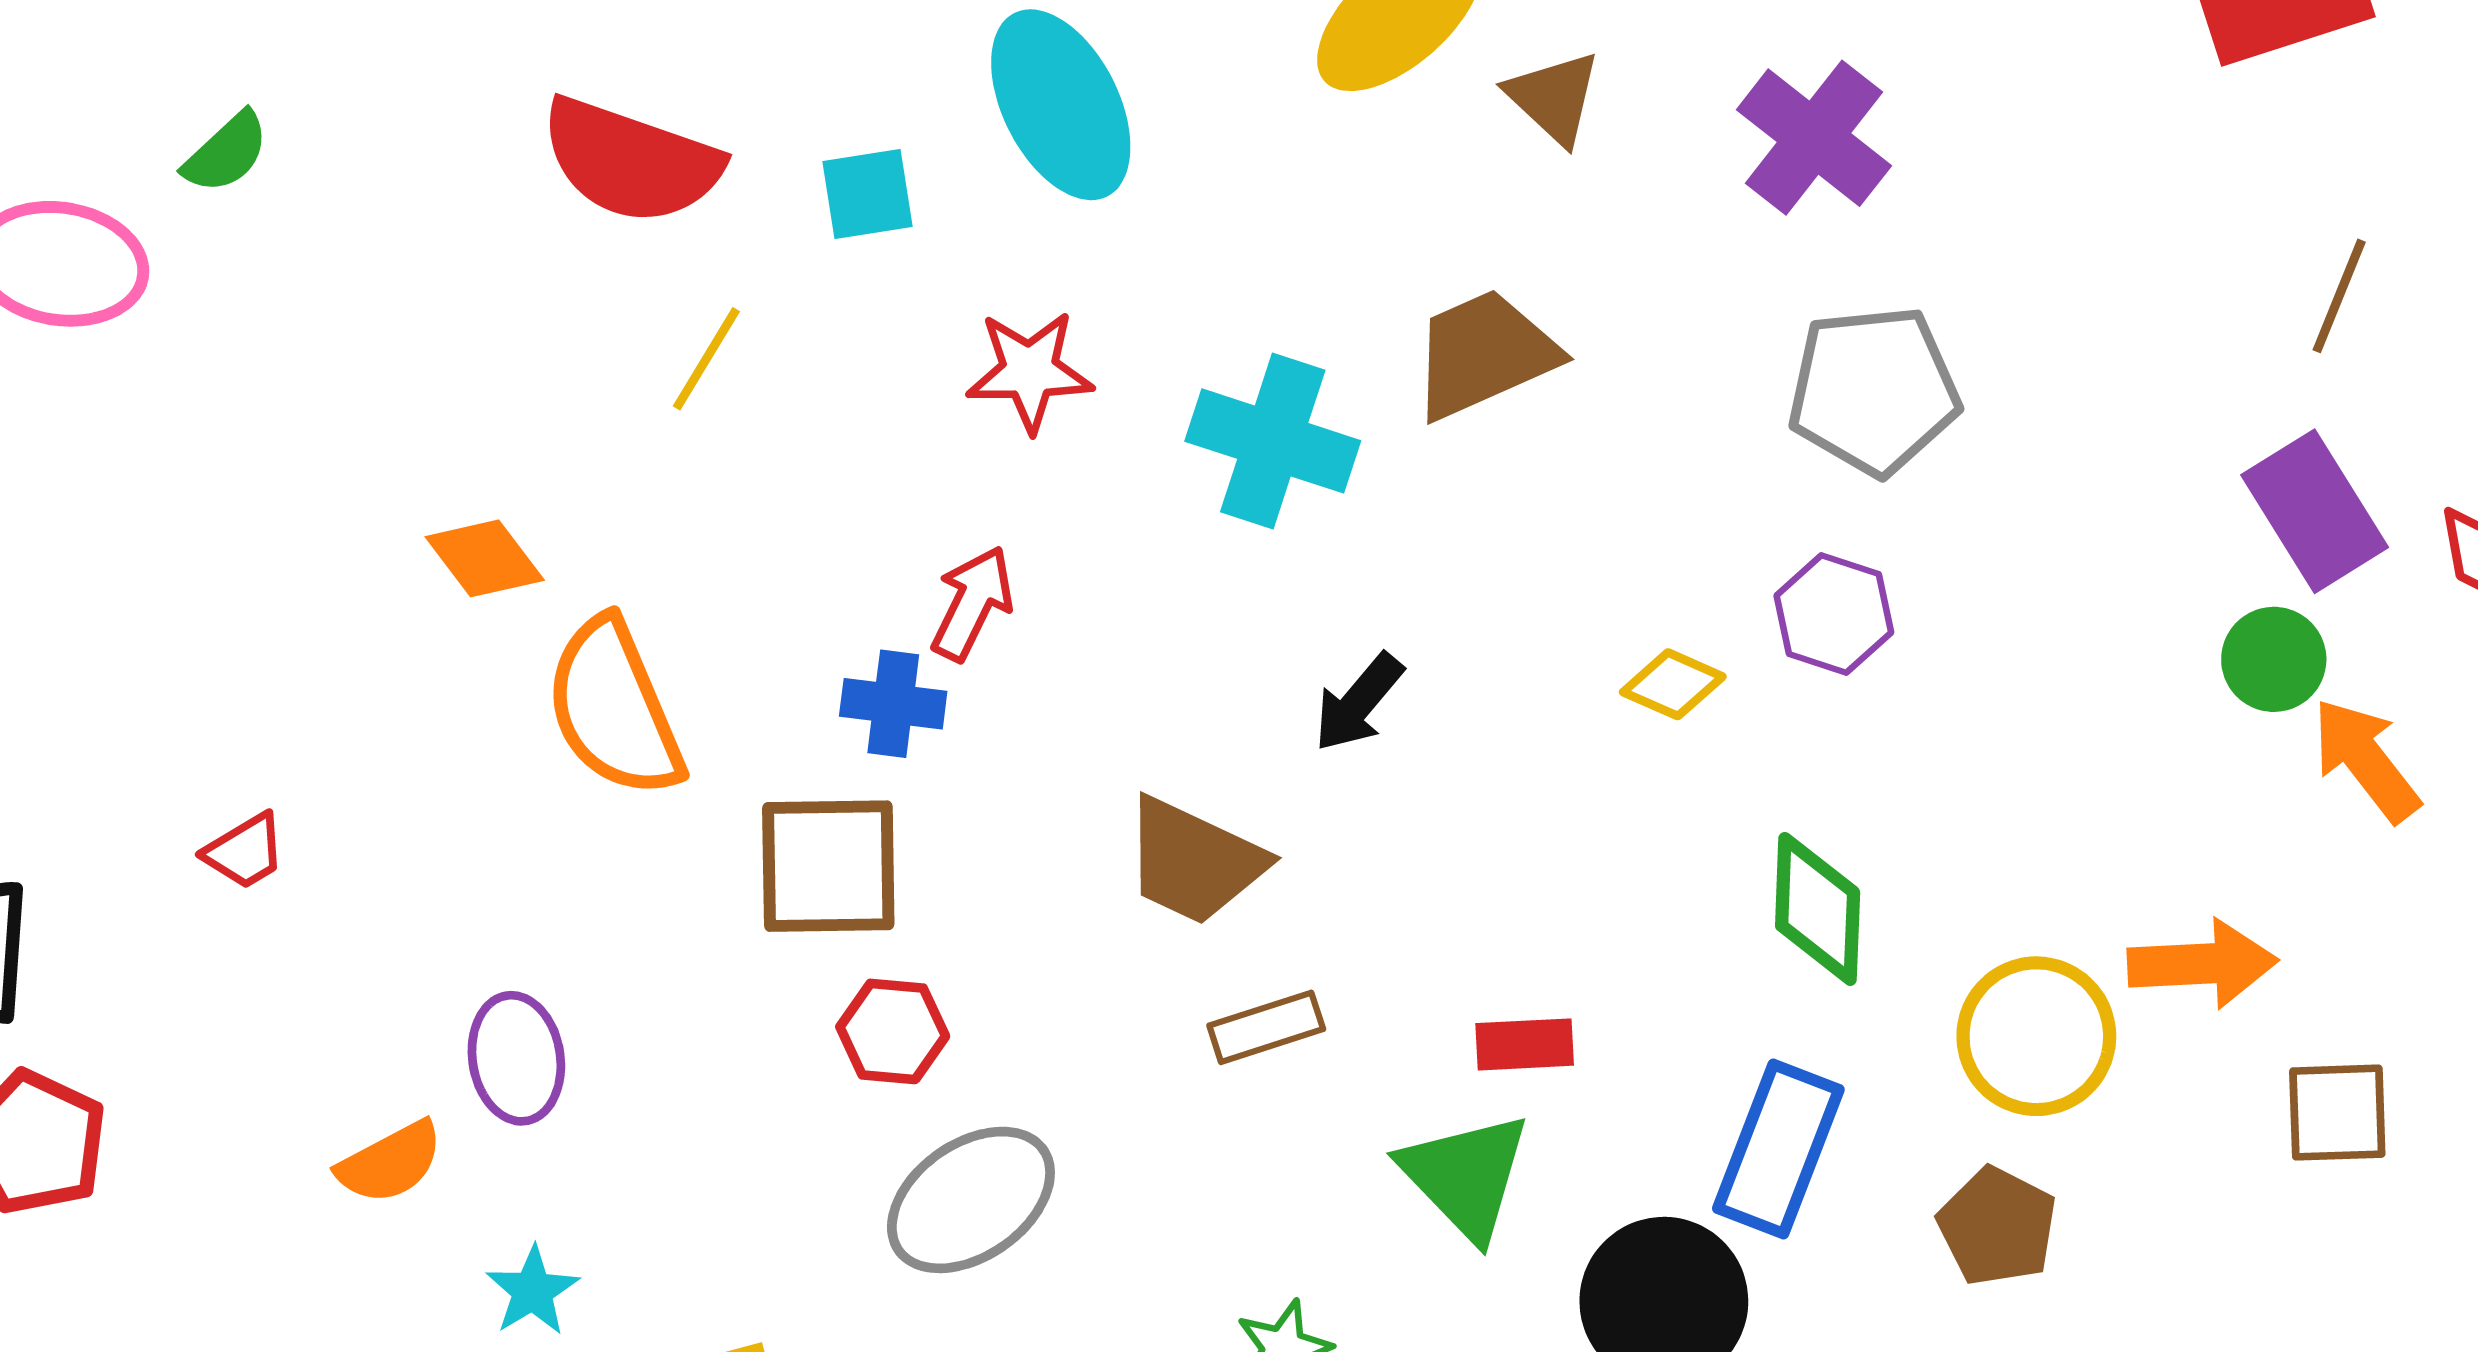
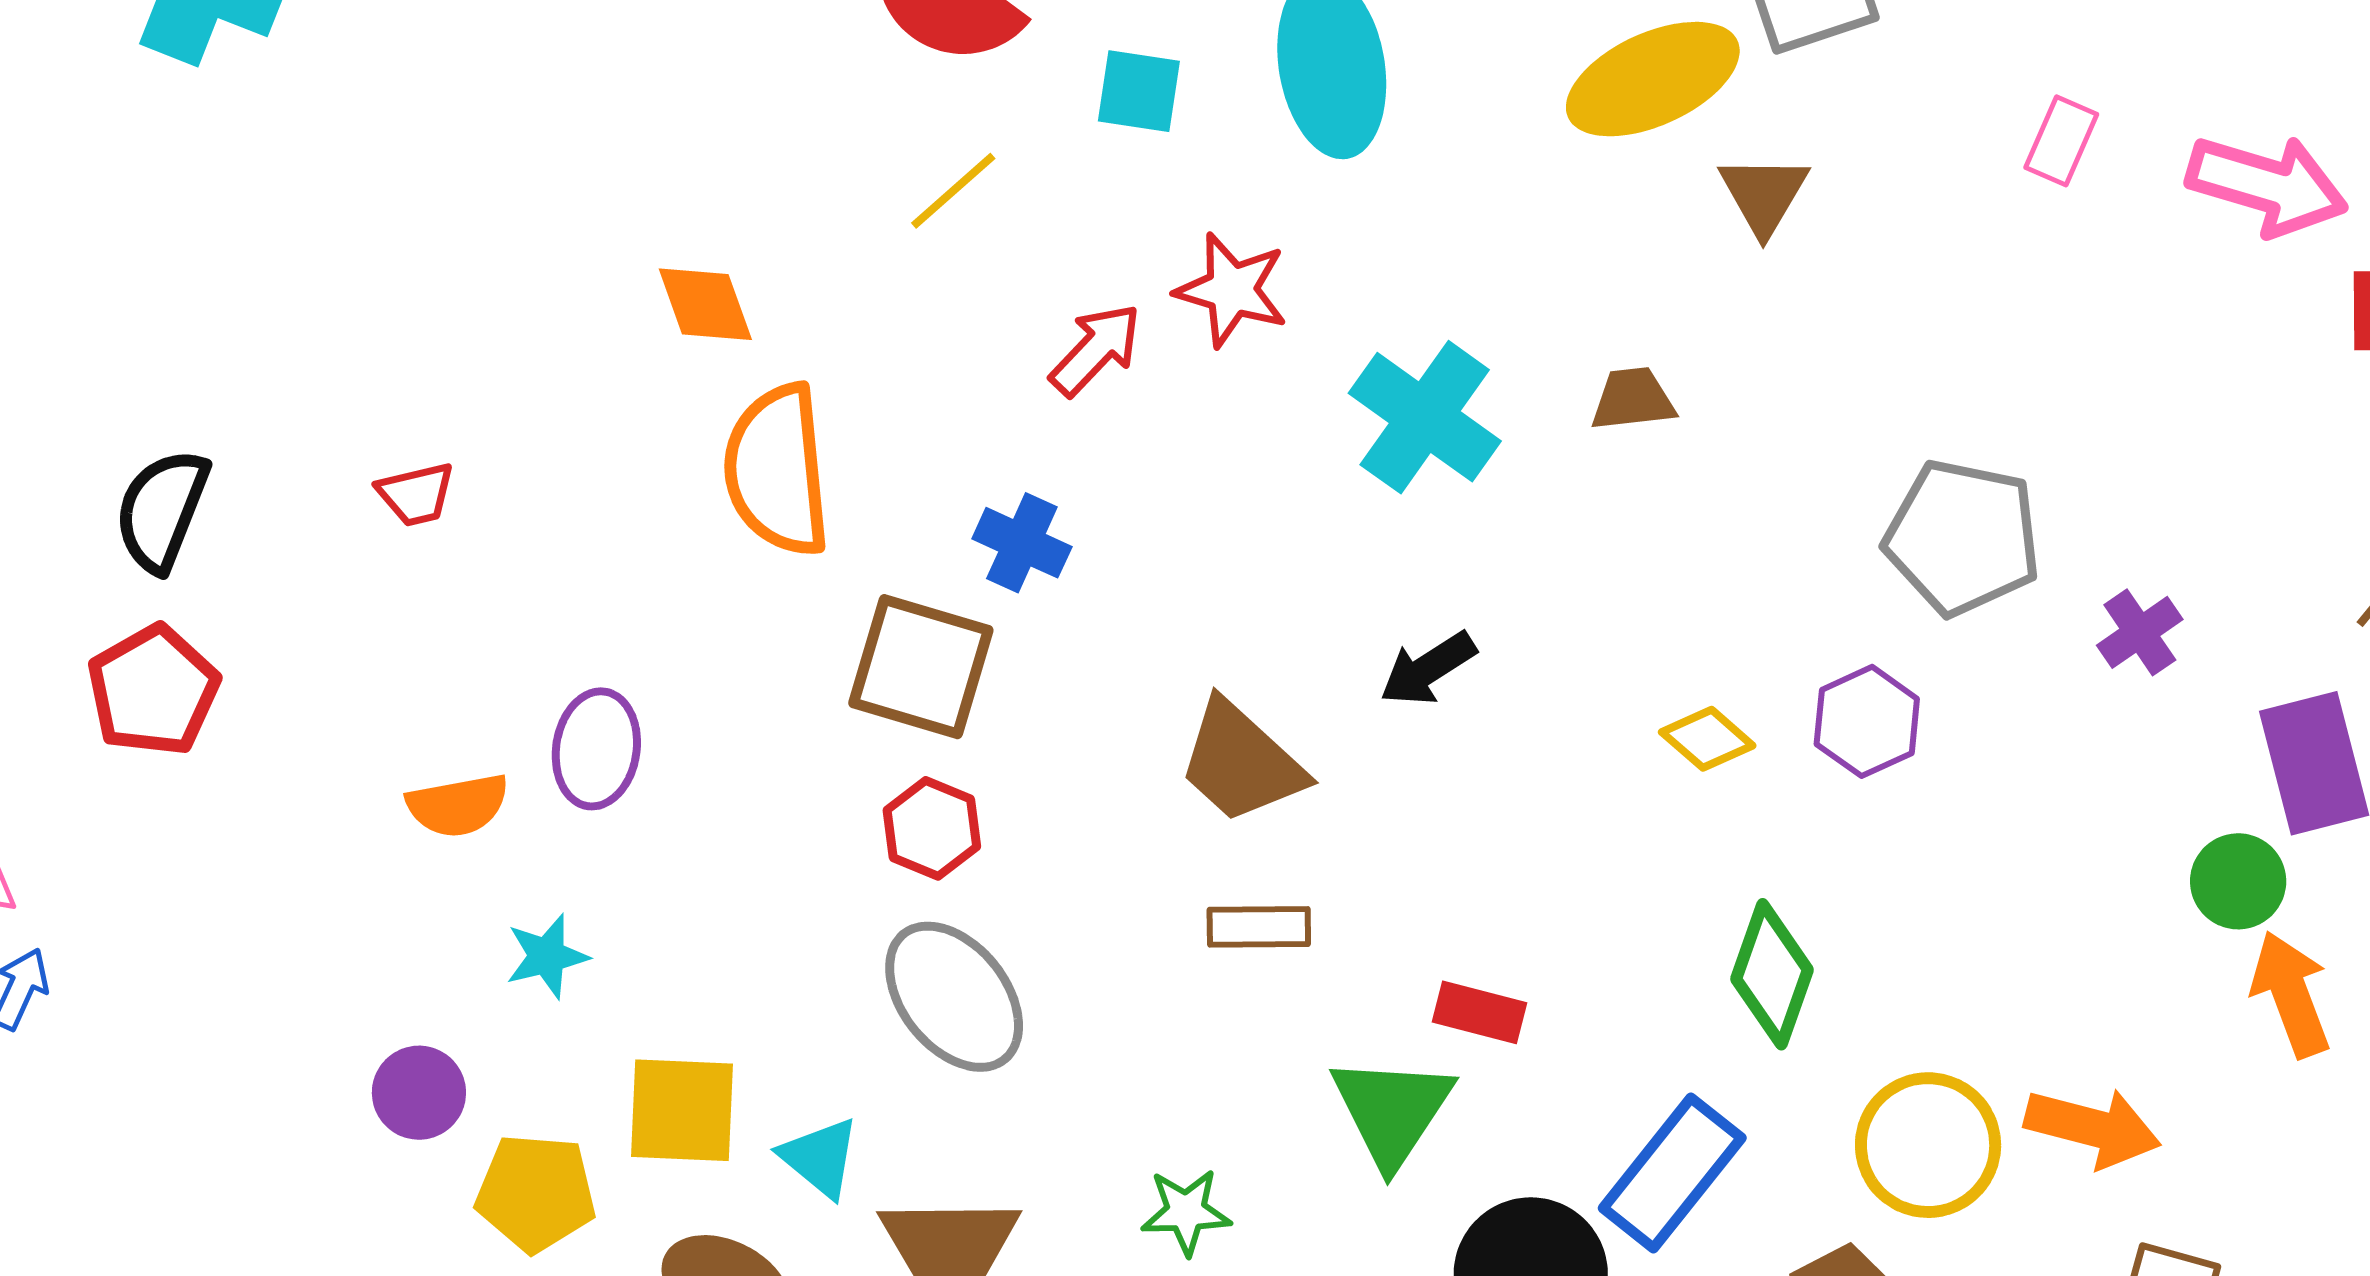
purple cross: (1814, 138) -> (2140, 632), moved, size x0.6
brown trapezoid: (1484, 354) -> (1633, 399), size x0.6
red arrow: (972, 603) -> (1096, 350), moved
gray ellipse: (971, 1200) -> (954, 997), turned 69

